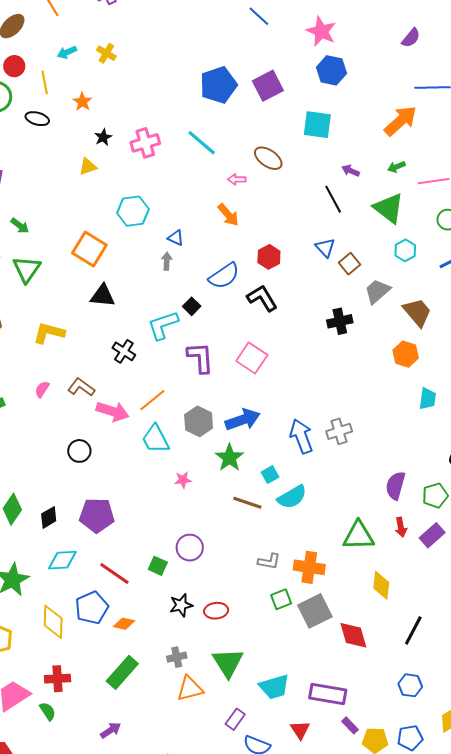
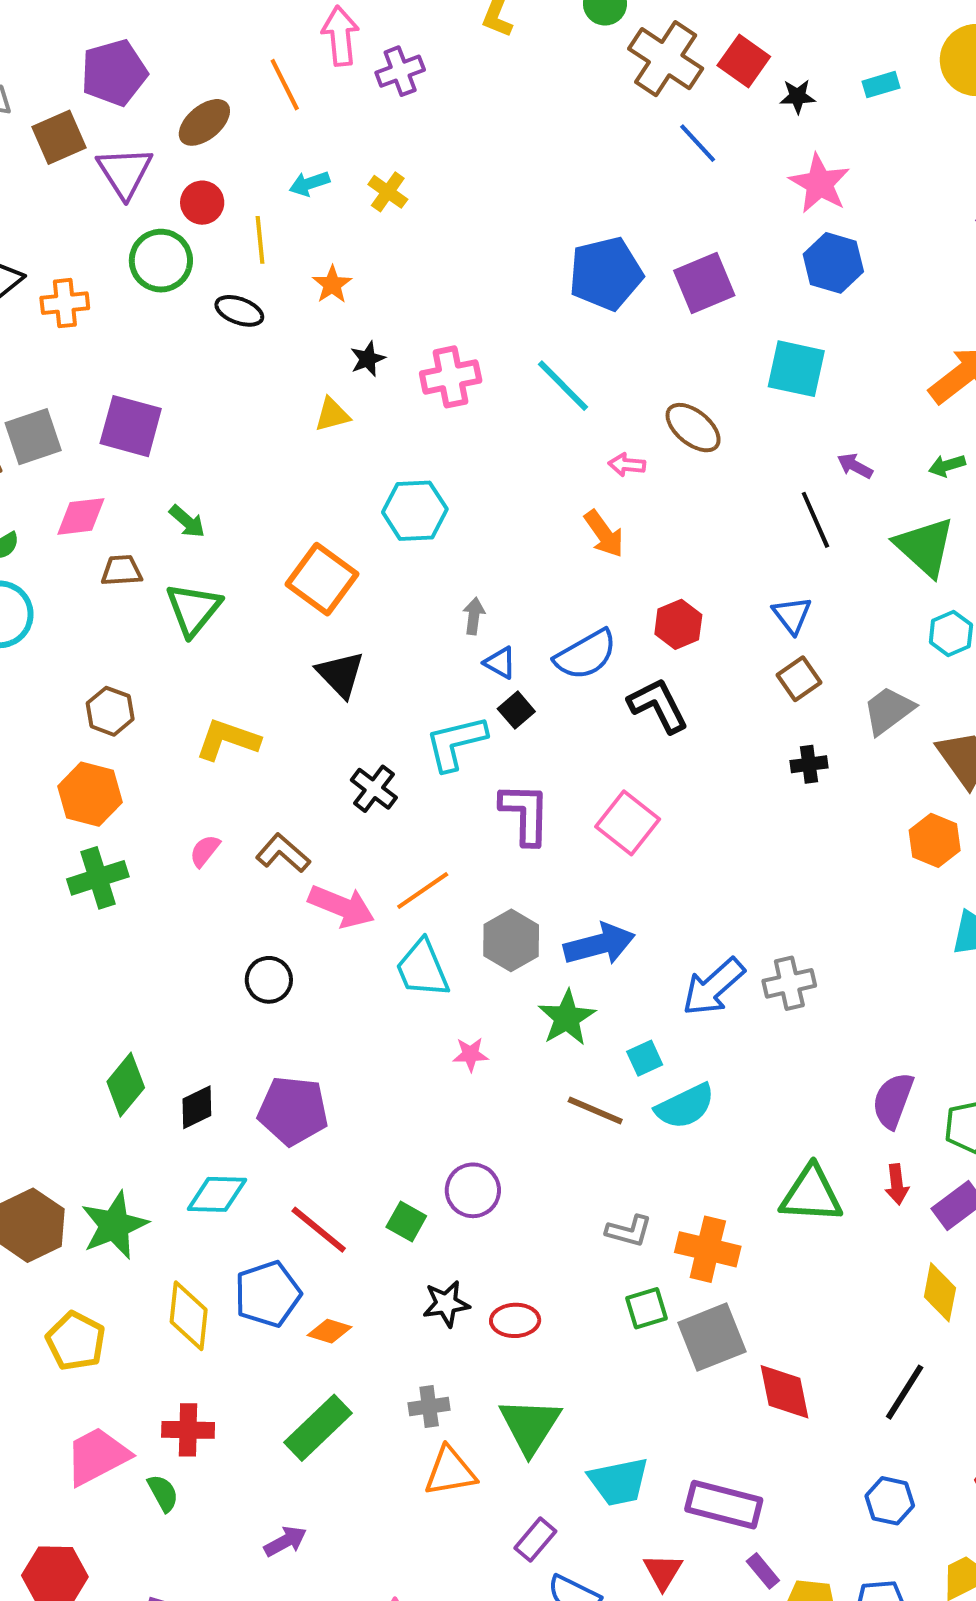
blue triangle: (176, 238) -> (500, 663), moved
brown square: (349, 264) -> (799, 679), moved
black triangle: (103, 296) -> (340, 674), turned 36
black cross: (340, 321) -> (809, 764), size x0.7
blue arrow: (301, 436) -> (713, 987), turned -116
yellow diamond: (381, 585) -> (940, 1292), moved

